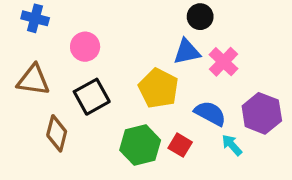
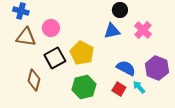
pink cross: (223, 62) -> (143, 30), moved
brown triangle: (33, 80) -> (26, 37), moved
yellow pentagon: (158, 88) -> (82, 53), moved
red square: (180, 145) -> (119, 89), moved

